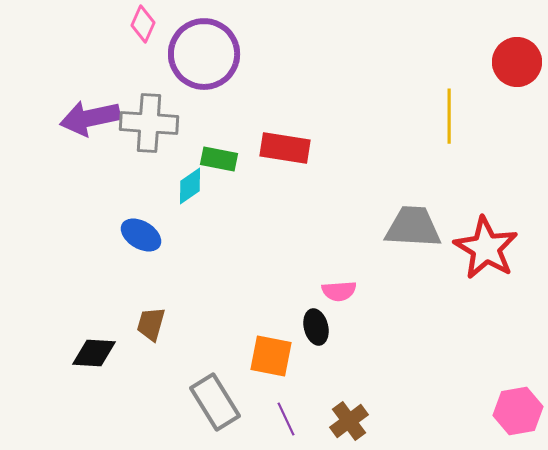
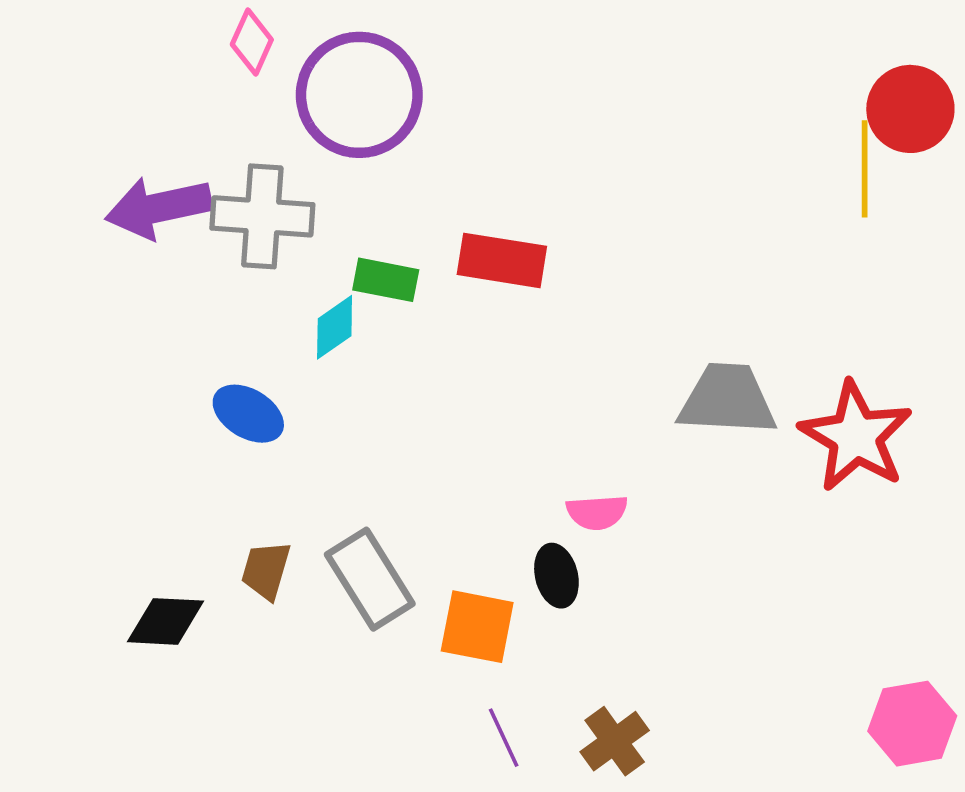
yellow line: (449, 116) -> (865, 169), moved
gray rectangle: (215, 402) -> (370, 579), moved

